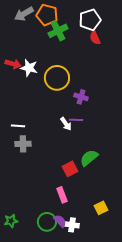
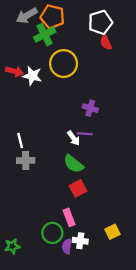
green cross: (58, 31) -> (45, 35), moved
yellow circle: (57, 78) -> (64, 64), moved
white line: (18, 126) -> (20, 140), turned 72
green semicircle: (89, 158) -> (74, 164), moved, turned -102
purple semicircle: (60, 221) -> (67, 246), turned -128
green circle: (47, 222) -> (52, 233), moved
white cross: (72, 225) -> (80, 241), moved

